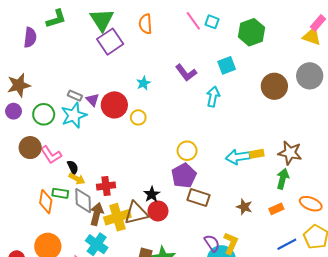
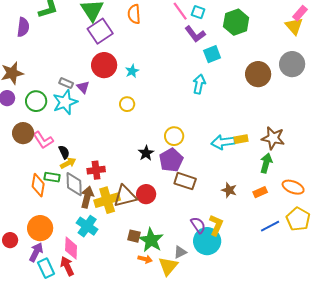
yellow triangle: (312, 36) -> (294, 26), turned 30
purple L-shape: (186, 73) -> (195, 34), moved
red circle: (114, 105) -> (104, 65), moved
yellow arrow: (77, 179) -> (68, 163), turned -56
black star: (152, 194) -> (146, 153), moved

